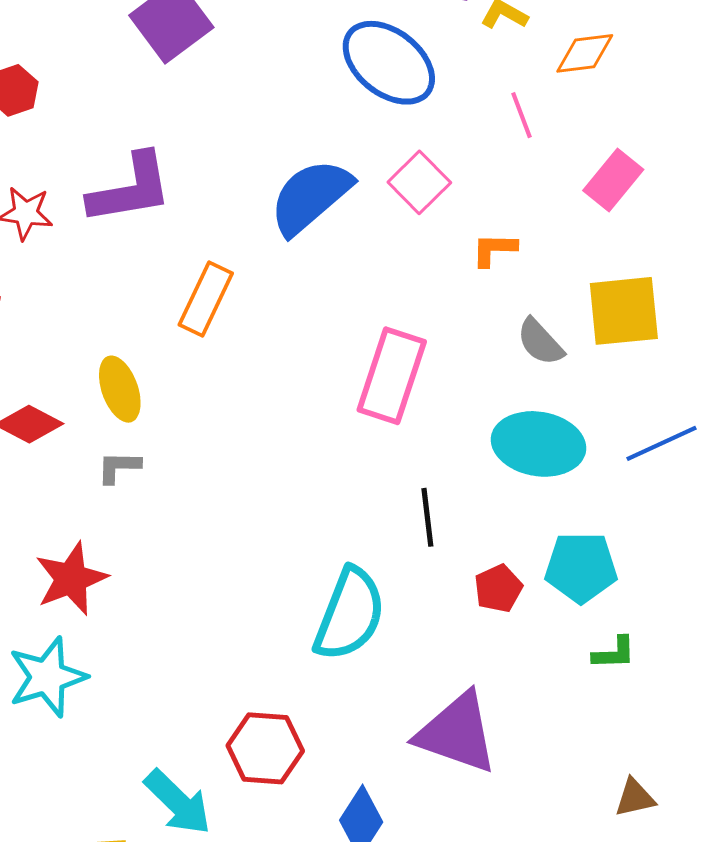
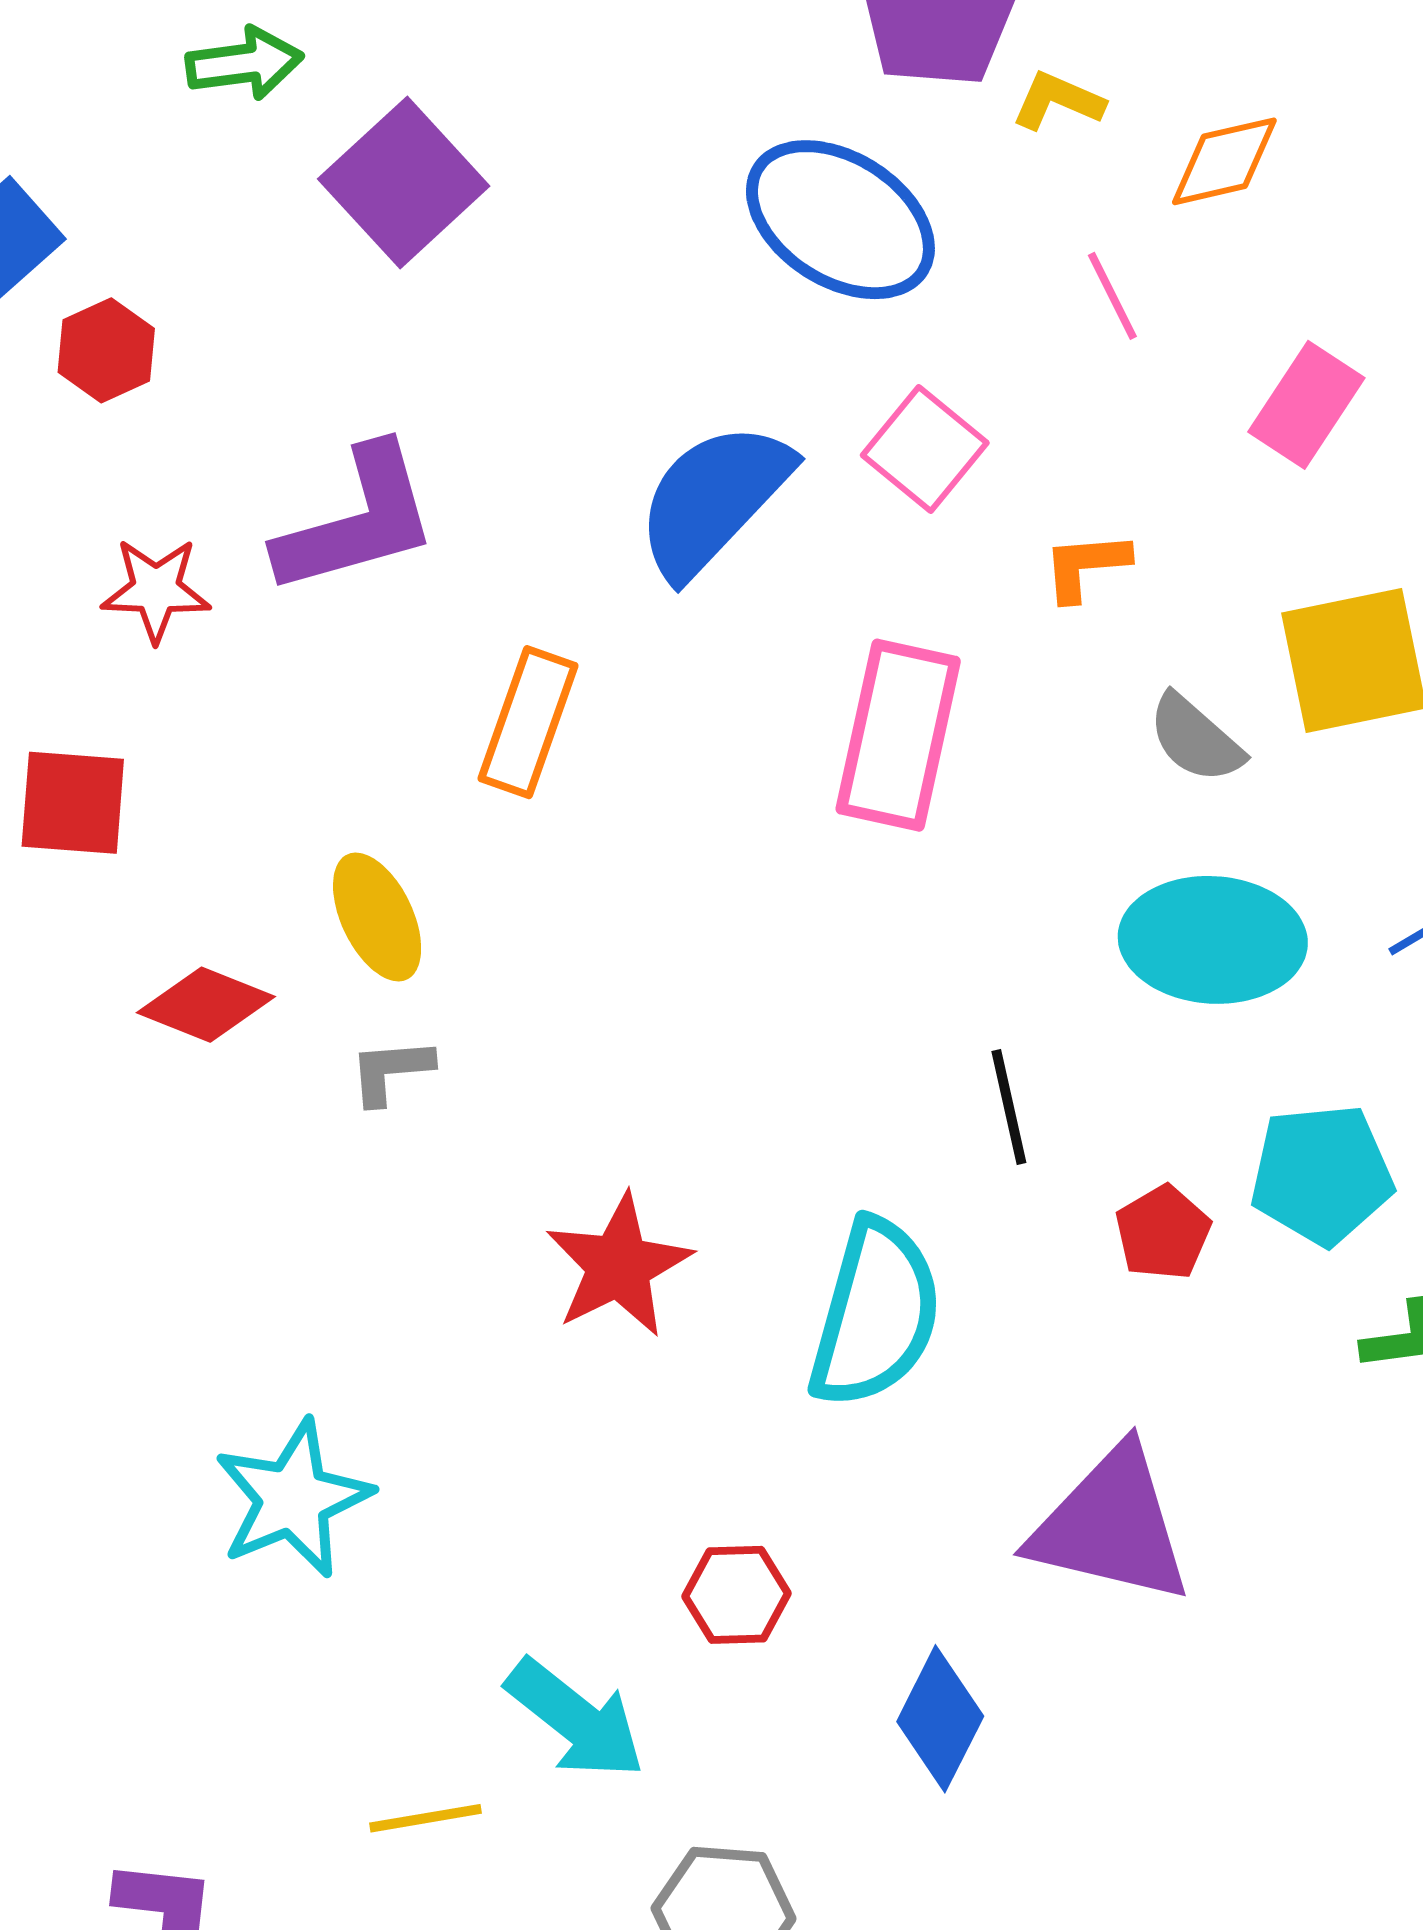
pink rectangle: (392, 376) -> (898, 735), moved
red star: (71, 579) -> (619, 1266), moved
red hexagon: (265, 748) -> (737, 1595), size x0.7

